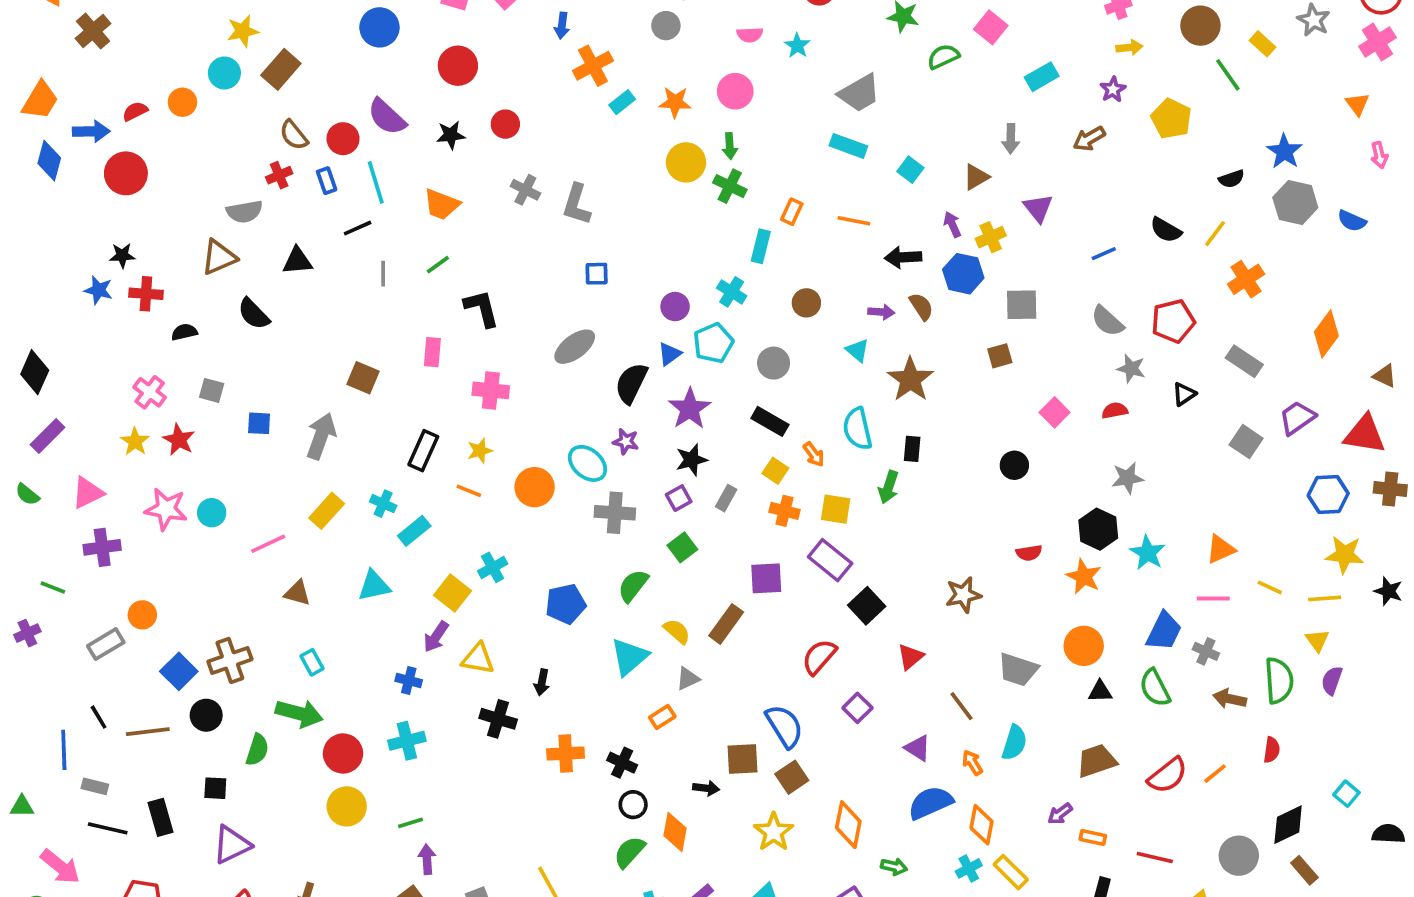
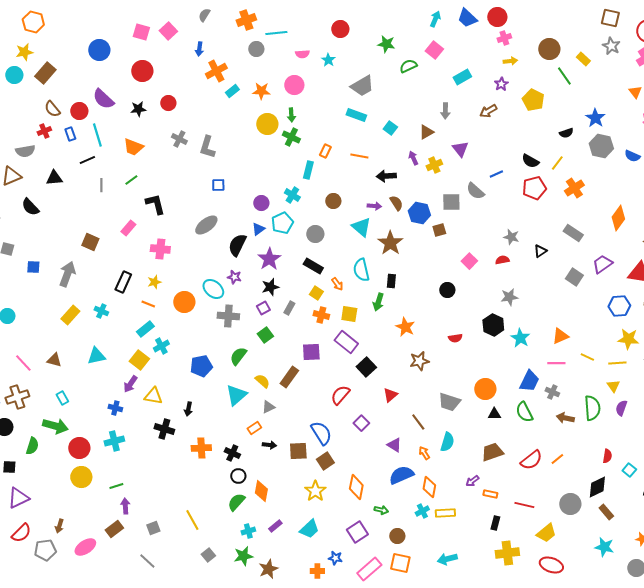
blue hexagon: (963, 274) -> (419, 213), moved
gray semicircle: (1107, 321) -> (475, 191), moved
red pentagon: (1173, 321) -> (534, 188), moved
cyan triangle: (857, 350) -> (361, 227), size x1.5
pink rectangle: (432, 352) -> (128, 228), turned 35
cyan rectangle: (414, 531) -> (145, 329), moved
pink line: (268, 544) -> (23, 363), moved, turned 72
orange star: (1084, 577) -> (405, 327), moved
red semicircle: (1272, 750) -> (607, 456), moved
black arrow: (706, 788) -> (269, 445), moved
yellow rectangle: (1011, 872) -> (445, 513), turned -48

